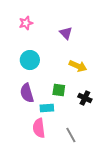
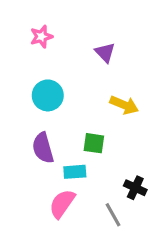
black cross: (85, 98) -> (135, 188), moved
pink semicircle: (39, 128) -> (62, 204), turned 42

